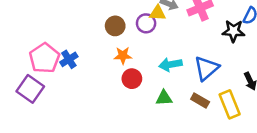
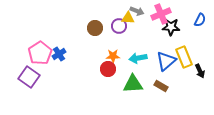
black star: (233, 31) -> (171, 27), moved
orange star: (123, 55) -> (113, 56), moved
green triangle: (164, 98) -> (133, 84), size x1.5
yellow rectangle: (230, 104) -> (184, 57), moved

